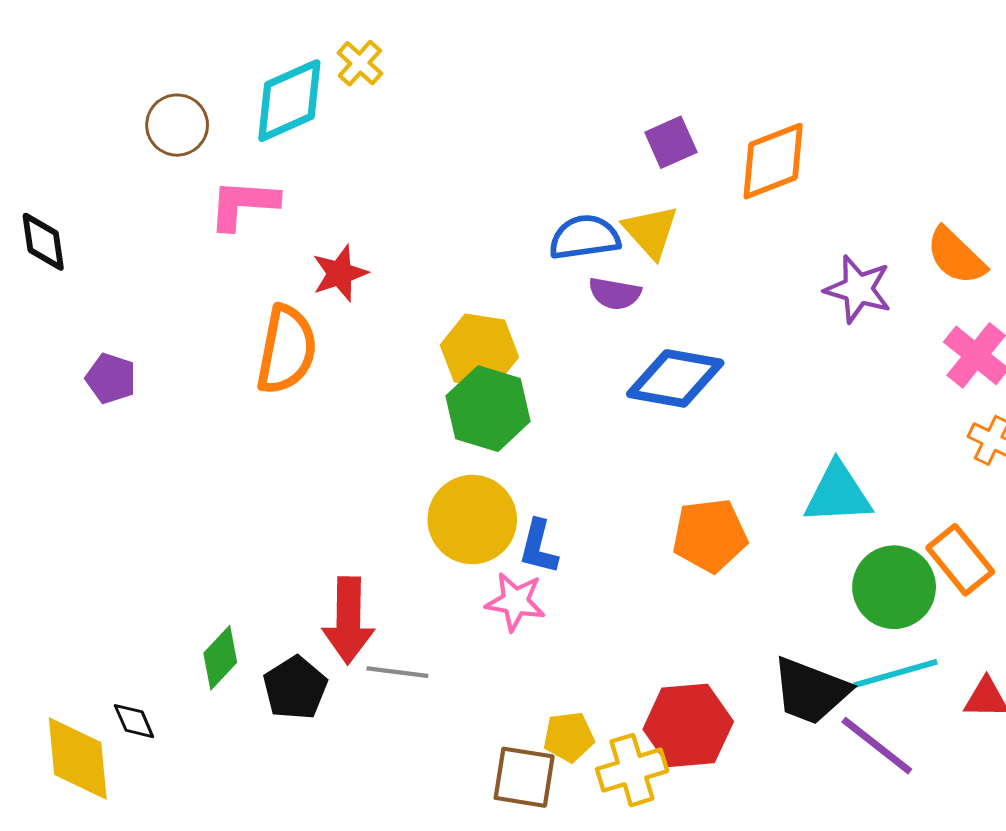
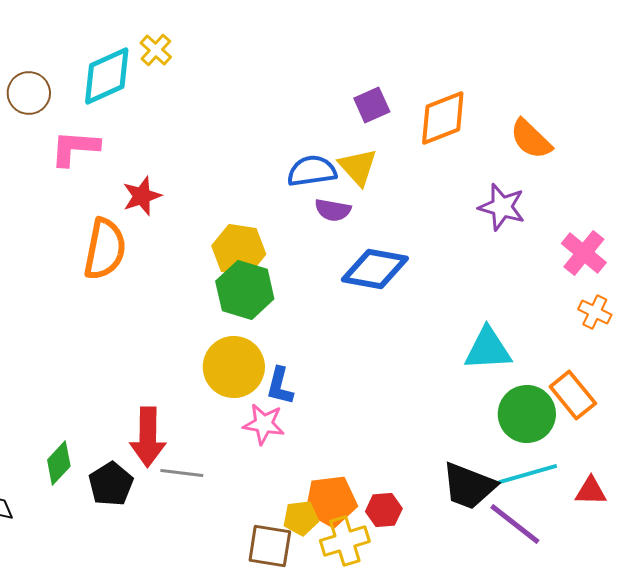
orange semicircle: (956, 256) -> (531, 139), moved
orange pentagon: (710, 535) -> (331, 501), moved
red hexagon: (688, 725) -> (384, 510), size x0.6

